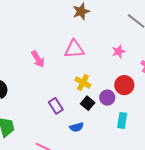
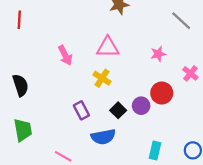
yellow cross: (83, 82) -> (102, 78), moved
cyan rectangle: (122, 120) -> (155, 150), moved
blue semicircle: (77, 127) -> (103, 137), size x1.5

